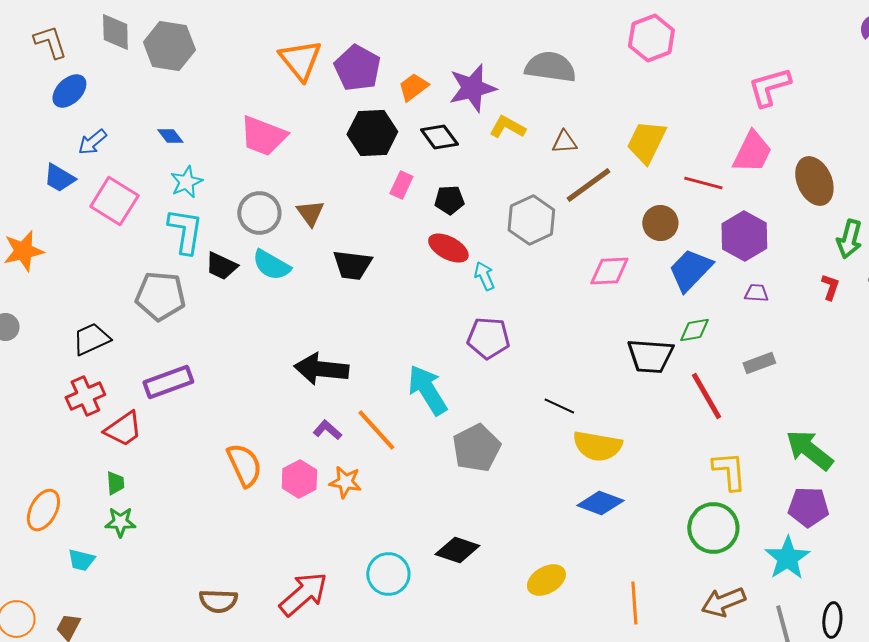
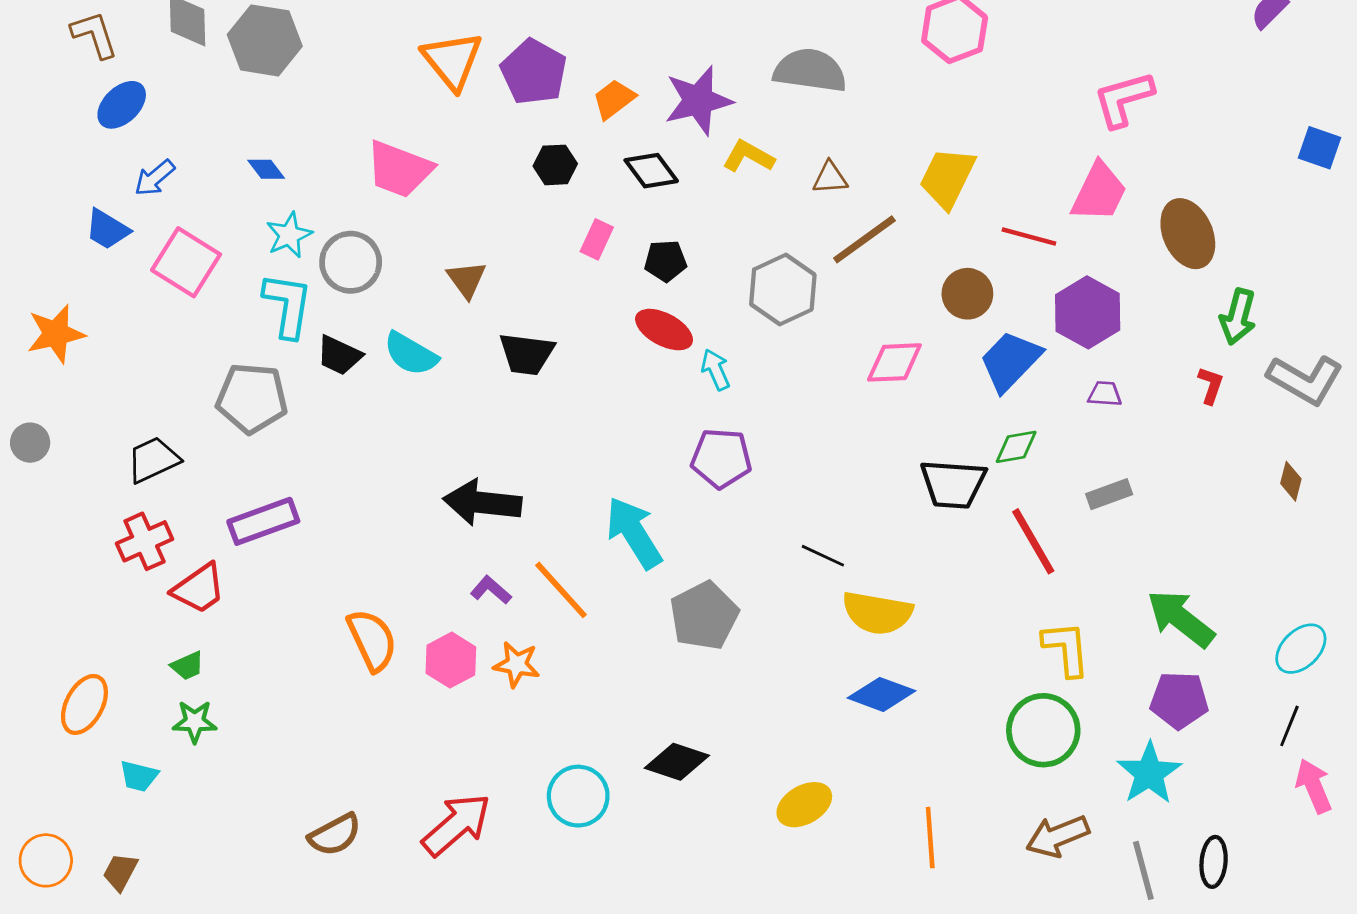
black hexagon: (372, 133) -> (555, 165), size x0.6
gray circle: (259, 213) -> (351, 262), moved
green trapezoid: (115, 483) -> (187, 666), turned 70
brown semicircle: (218, 601) -> (335, 835), turned -30

